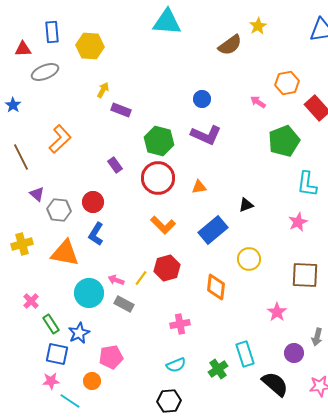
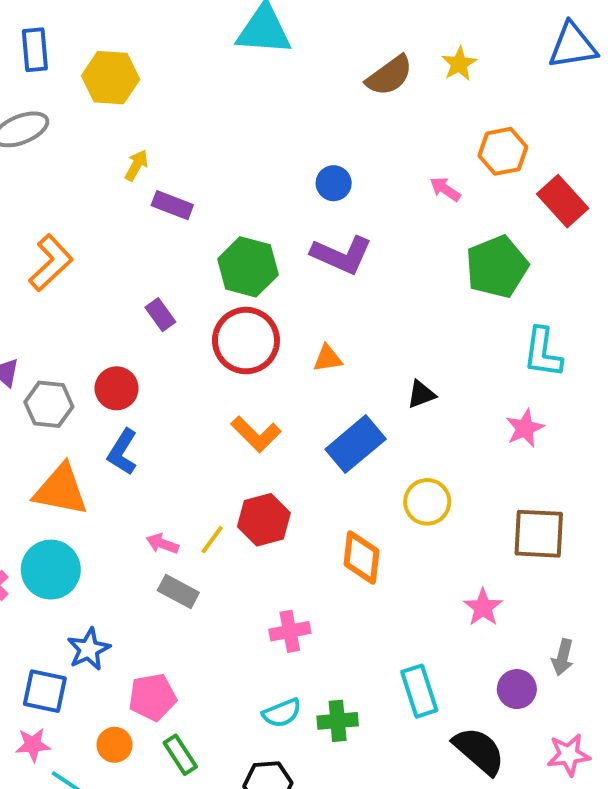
yellow star: (258, 26) -> (459, 64), moved
cyan circle: (89, 293) -> (51, 570), moved
green rectangle: (51, 324) -> (180, 755), moved
green cross: (218, 369) -> (338, 721), moved, turned 30

